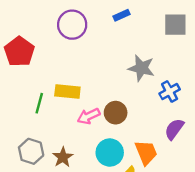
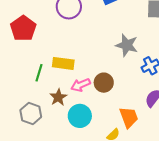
cyan circle: (110, 153) -> (80, 116), moved
brown star: (63, 157) -> (58, 97), moved

